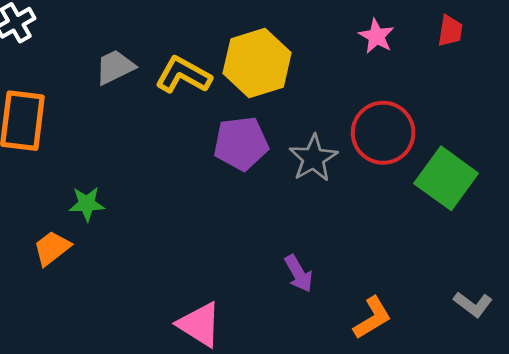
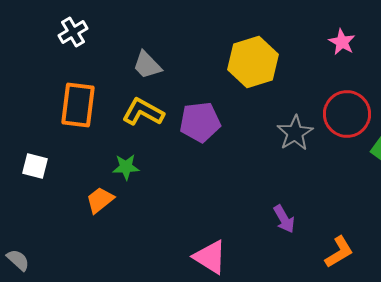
gray trapezoid: (115, 67) -> (147, 65), turned -108
yellow L-shape: (183, 75) -> (143, 112), moved
purple pentagon: (241, 143) -> (200, 122), moved

